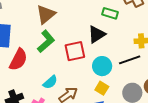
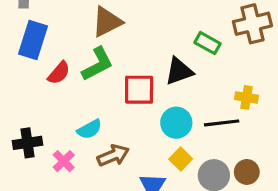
red semicircle: (18, 60) -> (59, 73), moved, size x0.7
yellow square: (102, 88) -> (181, 159), moved

